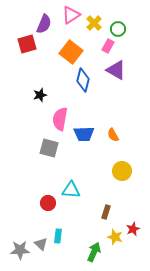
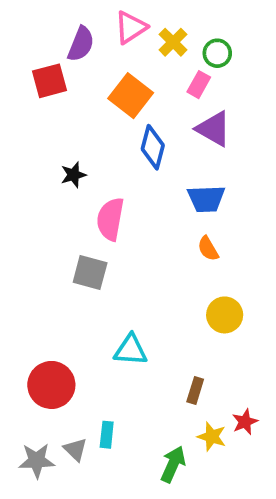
blue trapezoid: (84, 134) -> (206, 199), moved
red circle: (48, 203) -> (51, 385), moved, size x1.6

